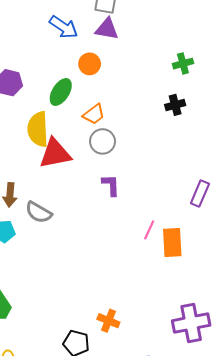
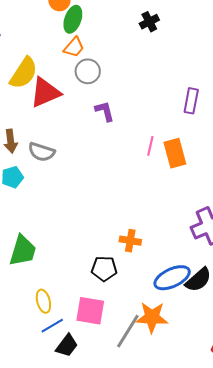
green ellipse: (61, 92) -> (73, 19), moved
yellow semicircle: (38, 129) -> (24, 73), turned -132

